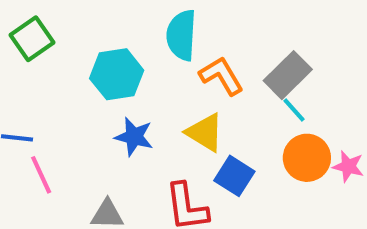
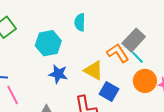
cyan semicircle: (181, 35) -> (80, 22), size x0.7
orange L-shape: (221, 76) -> (118, 53), moved

